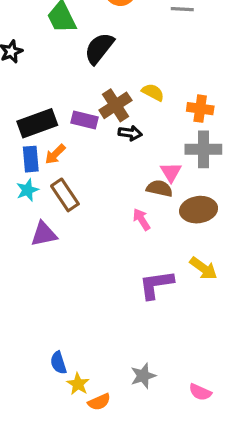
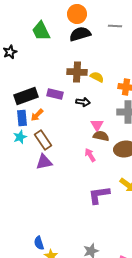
black semicircle: (99, 48) -> (80, 34), moved, turned 35
brown cross: (115, 105) -> (77, 72), moved, turned 36
pink triangle: (171, 172) -> (97, 125), moved
purple triangle: (44, 234) -> (44, 162), moved

